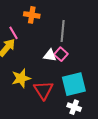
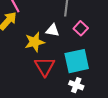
pink square: (61, 54) -> (81, 28), moved
yellow star: (21, 78) -> (35, 42), moved

